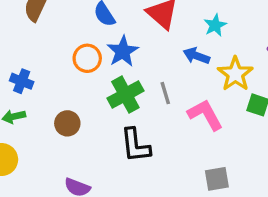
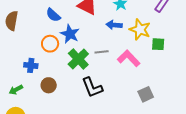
blue cross: (22, 81) -> (31, 65), moved
gray line: (165, 93) -> (102, 52), turned -64

